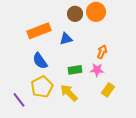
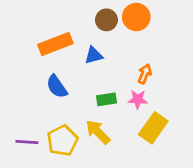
yellow pentagon: (42, 87) -> (62, 141), moved
yellow rectangle: (108, 90) -> (153, 128), size x1.5
purple line: (19, 100) -> (27, 142), turned -49

